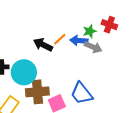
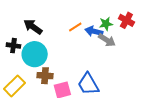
black arrow: (43, 45) -> (33, 27), moved
brown cross: (37, 92) -> (45, 76), size x0.7

